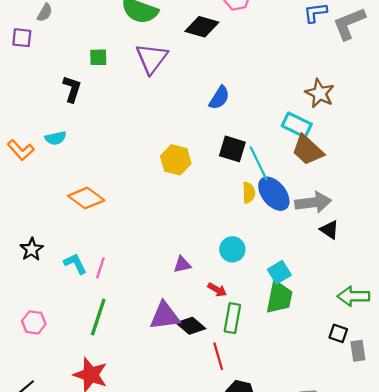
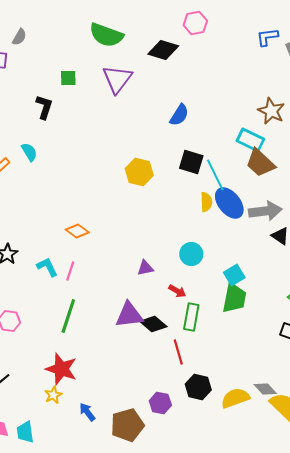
cyan semicircle: (56, 138) -> (29, 152), turned -108
orange diamond: (86, 198) -> (77, 231), moved, size x0.7

